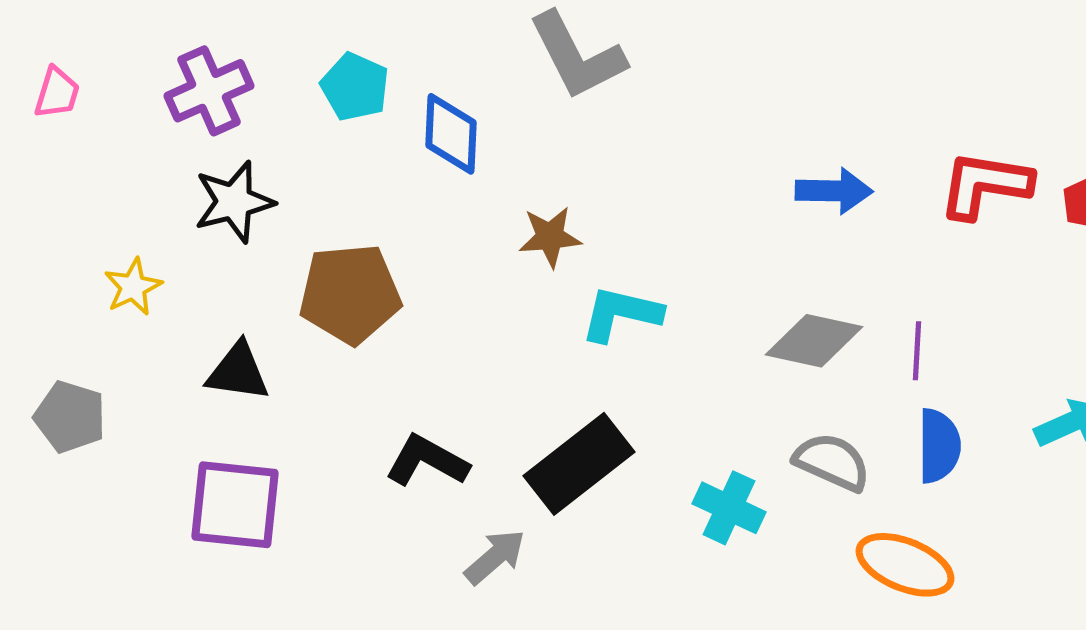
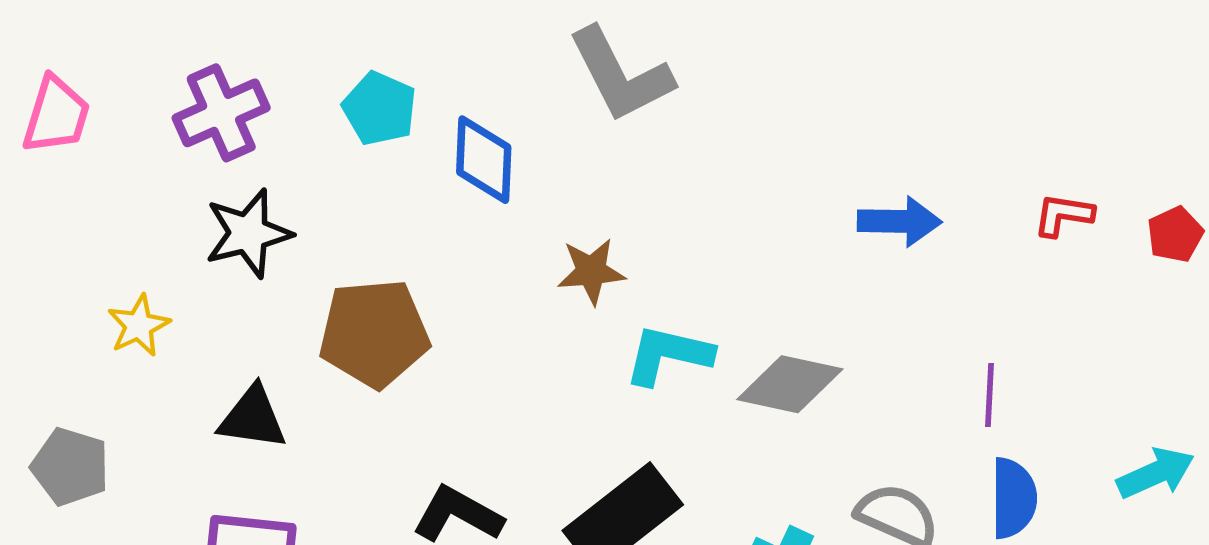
pink trapezoid: (57, 93) -> (56, 115), size x1.4
red L-shape: (985, 185) -> (1063, 215), size x0.6
gray diamond: (814, 341) -> (790, 384), moved

